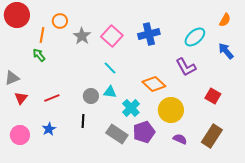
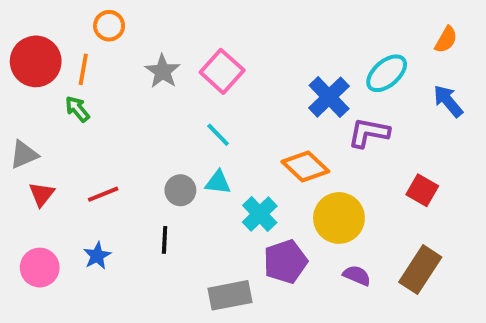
red circle: (17, 15) -> (36, 61), moved
orange circle: (60, 21) -> (109, 26), moved
blue cross: (149, 34) -> (329, 97), moved, turned -30
purple L-shape: (186, 67) -> (369, 133), turned 130
gray rectangle: (117, 134) -> (230, 295), moved, turned -45

